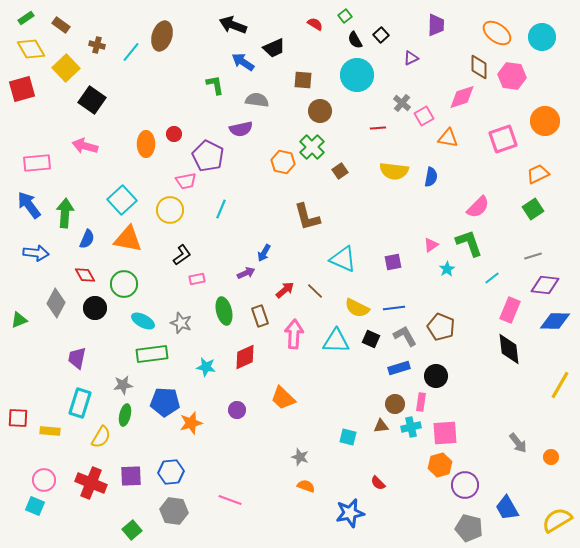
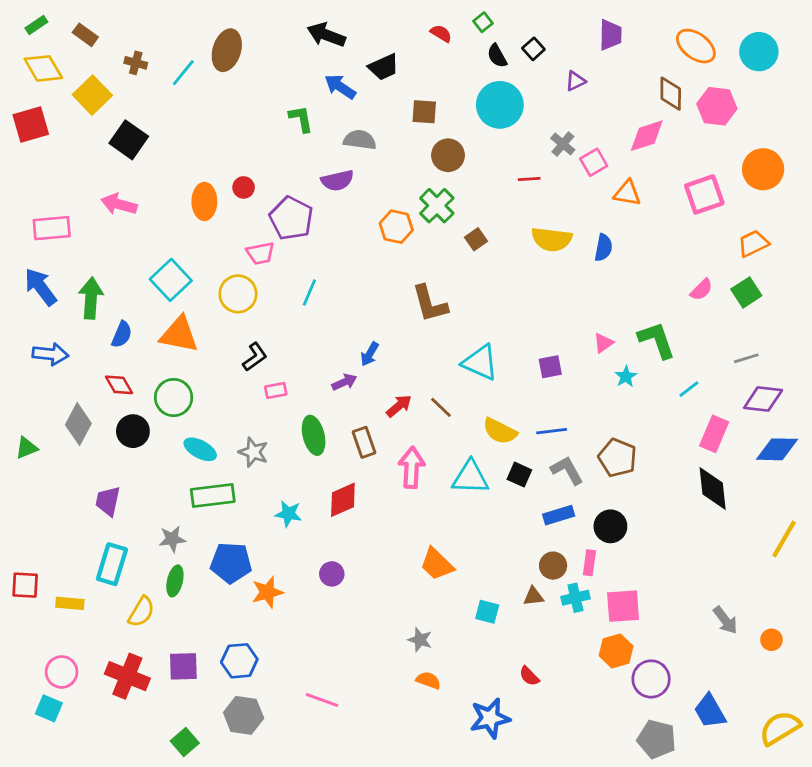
pink semicircle: (478, 207) -> (701, 290), moved, size x0.7
orange trapezoid: (283, 398) -> (437, 564), moved

